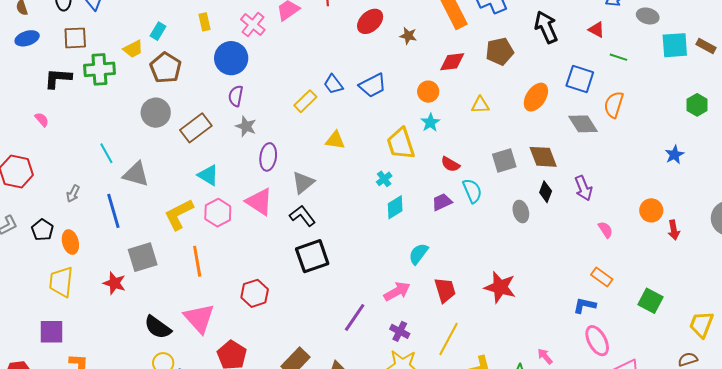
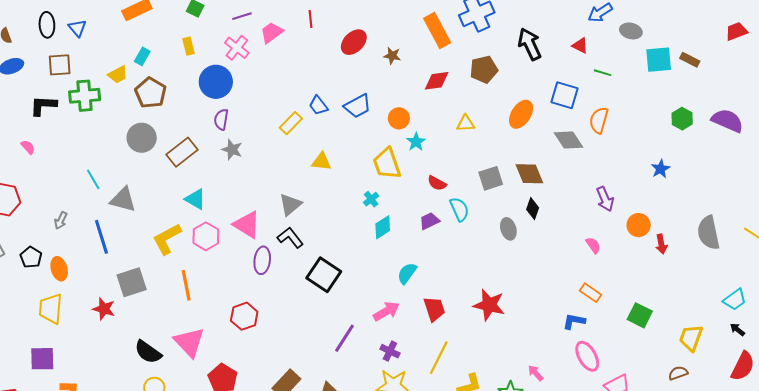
orange circle: (428, 92) -> (399, 118), moved
purple ellipse: (268, 157) -> (262, 260), moved
purple arrow: (583, 188) -> (605, 199), moved
black square: (312, 256) -> (324, 275), moved, turned -36

